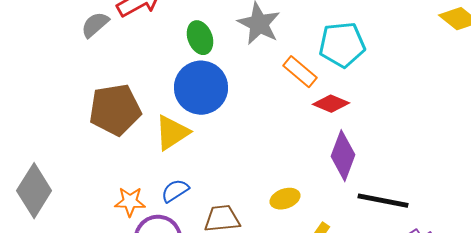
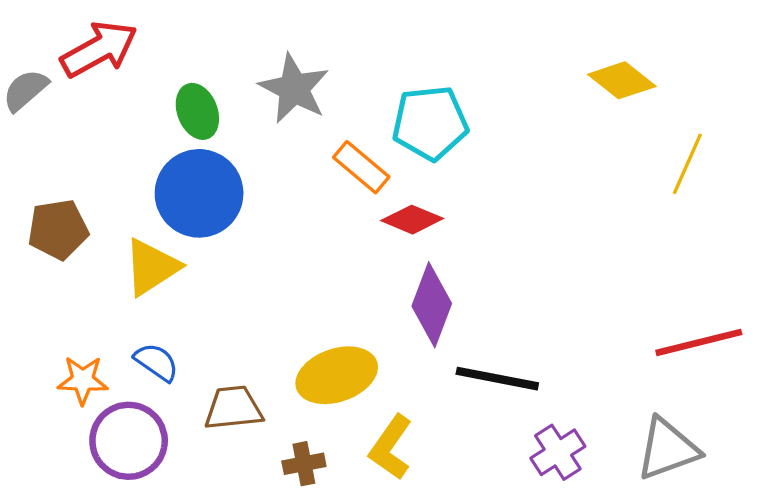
brown pentagon: (115, 110) -> (58, 229), size x0.7
blue semicircle: (175, 191) -> (156, 362), turned 68
yellow ellipse: (285, 199) -> (337, 375), size x1.6

